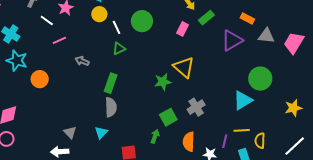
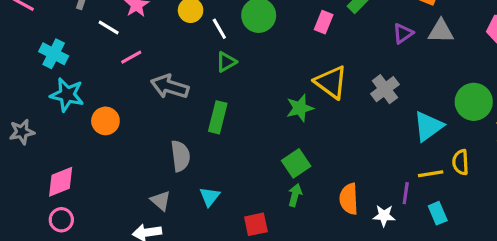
gray triangle: (266, 36) -> (441, 31), moved
purple triangle: (232, 40) -> (403, 33), size x0.6
gray arrow: (82, 61) -> (170, 87), size x1.6
green circle: (260, 79) -> (474, 102), moved
gray semicircle: (111, 107) -> (180, 156), moved
gray cross: (196, 107) -> (385, 89), moved
green square: (168, 117) -> (296, 163), moved
yellow semicircle: (260, 141) -> (461, 162), moved

